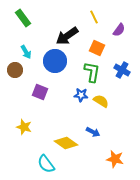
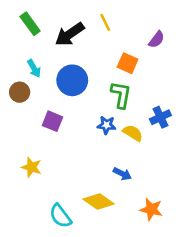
yellow line: (94, 17) -> (105, 22), moved
black arrow: (67, 36) -> (70, 34), moved
blue cross: (122, 70) -> (160, 117), moved, turned 35
yellow diamond: (66, 143) -> (99, 201), moved

